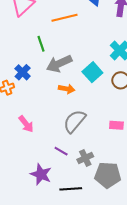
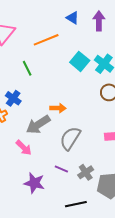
gray arrow: (59, 64) -> (38, 125), moved
cyan square: (92, 72) -> (80, 61), moved
purple star: (41, 174) -> (34, 183), moved

